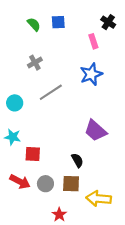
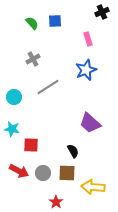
black cross: (108, 22) -> (102, 12), moved, turned 32

